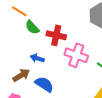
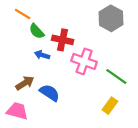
blue arrow: (37, 58) -> (42, 55), moved

